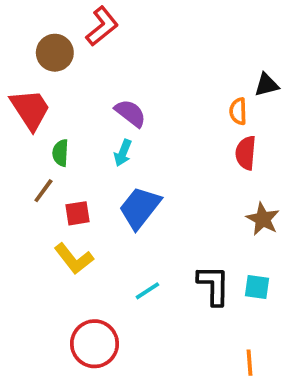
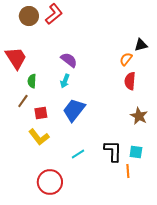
brown circle: (55, 53) -> (29, 16), moved
orange semicircle: (238, 111) -> (126, 59), turned 40
orange line: (249, 363) -> (128, 171), moved

